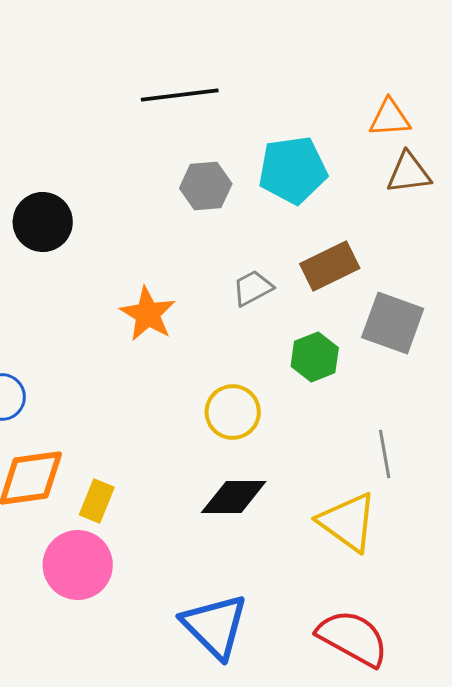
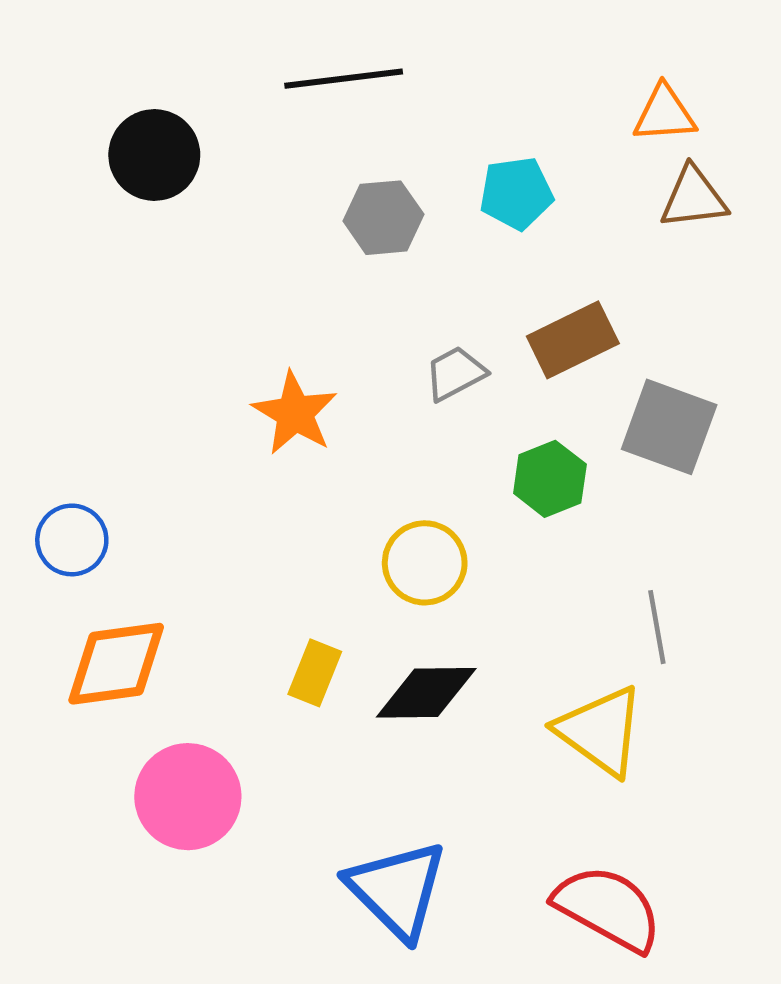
cyan pentagon: (293, 170) -> (516, 193), size x0.7
black circle: (43, 222) -> (154, 155), moved
yellow rectangle: (97, 501) -> (315, 673), moved

